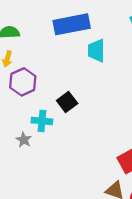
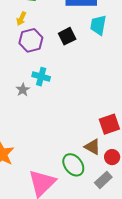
black square: (67, 102) -> (67, 36), moved

